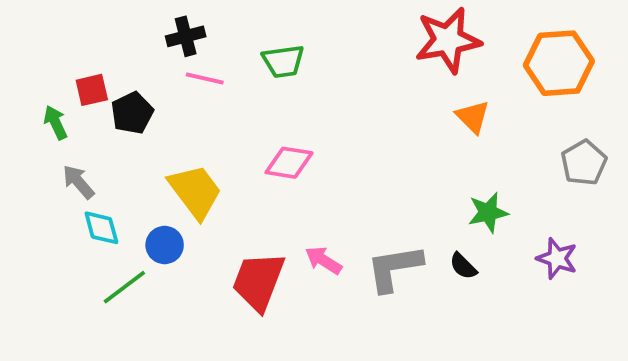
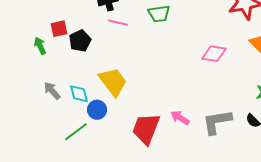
pink diamond: (289, 163) -> (214, 54), moved
gray arrow: (78, 182) -> (52, 91), moved
cyan diamond: (101, 228) -> (79, 94), moved

